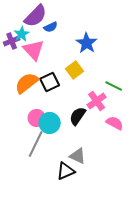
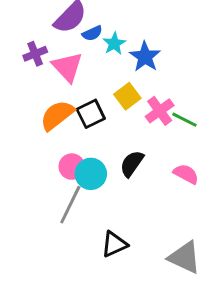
cyan star: (22, 34) -> (114, 44), moved
pink cross: (97, 101) -> (160, 111), moved
gray triangle: (78, 156) -> (185, 257), moved, size x1.4

